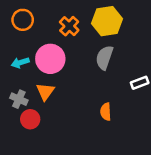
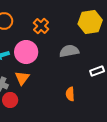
yellow hexagon: (107, 21) -> (90, 22), moved
gray semicircle: (104, 58) -> (69, 51), turned 60

